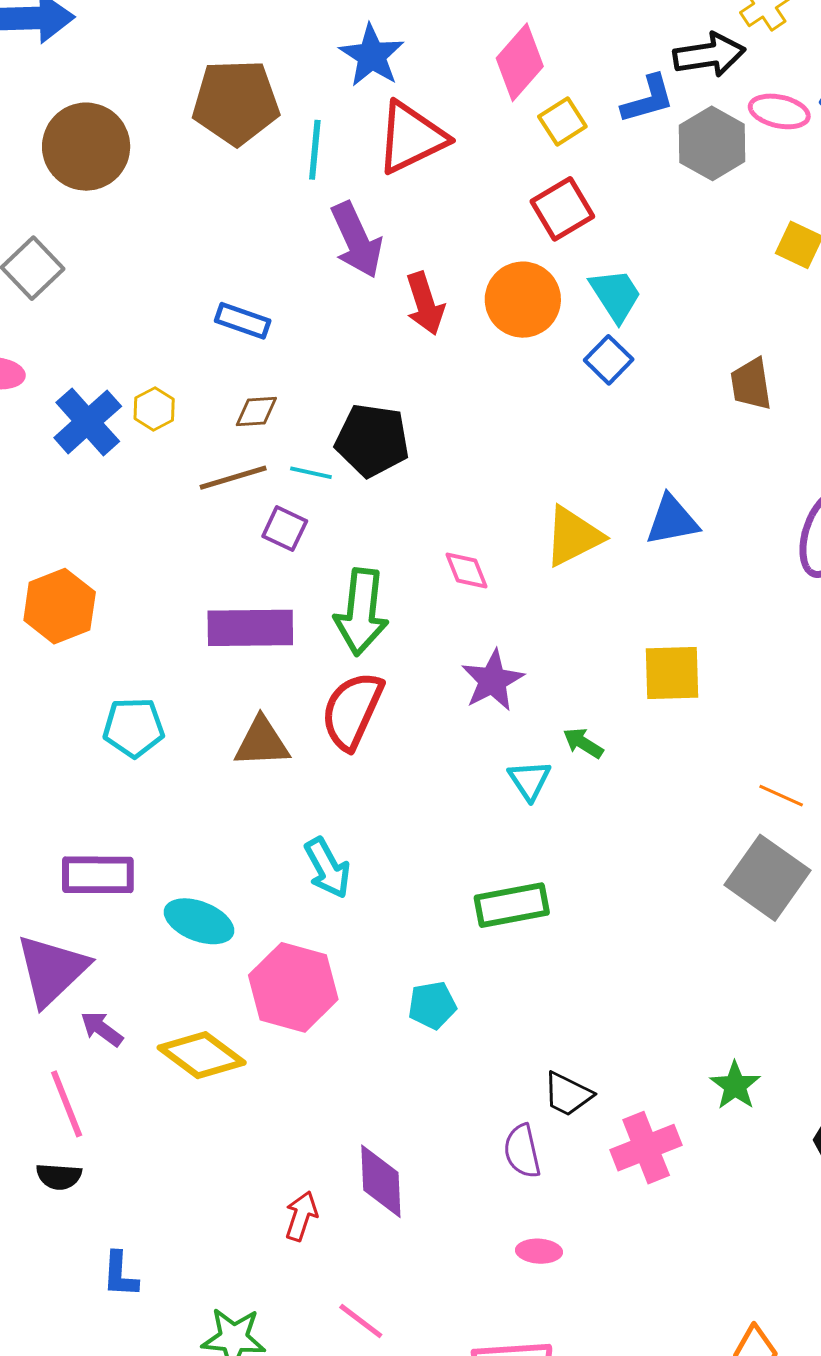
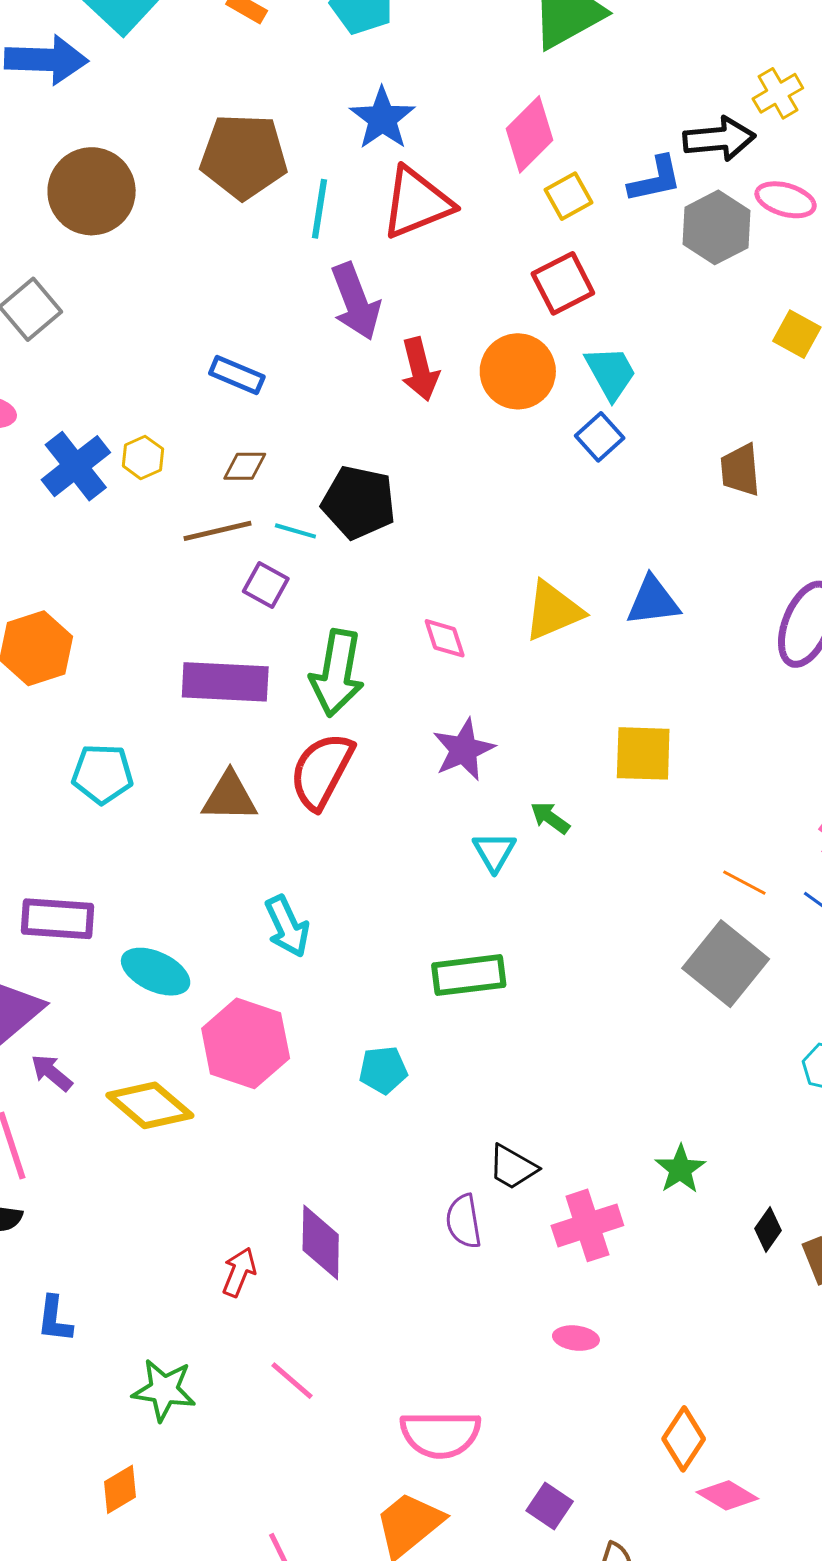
pink ellipse: (539, 1251) -> (576, 1338), moved

